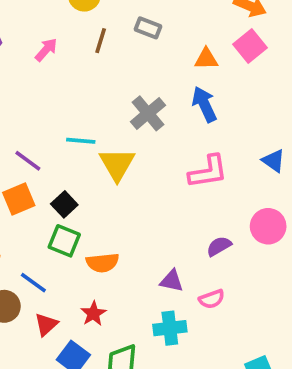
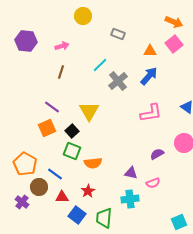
brown line: (101, 41) -> (61, 72), moved
pink arrow: (46, 50) -> (62, 46), turned 32
blue arrow: (204, 104) -> (149, 76), turned 66
cyan line: (81, 141) -> (100, 65), moved, turned -49
yellow triangle: (117, 164) -> (89, 111), moved
red triangle: (46, 325) -> (62, 197), turned 40

